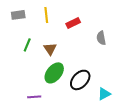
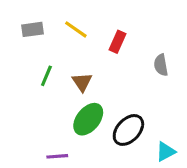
yellow line: (46, 15) -> (76, 29), turned -49
red rectangle: (73, 23) -> (118, 42), turned -40

